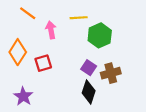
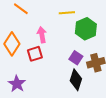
pink arrow: (51, 30) -> (42, 35), moved

